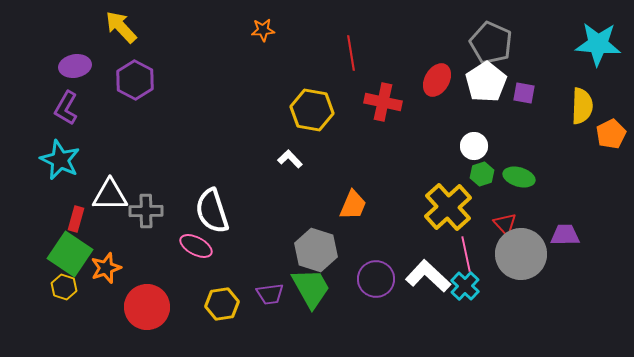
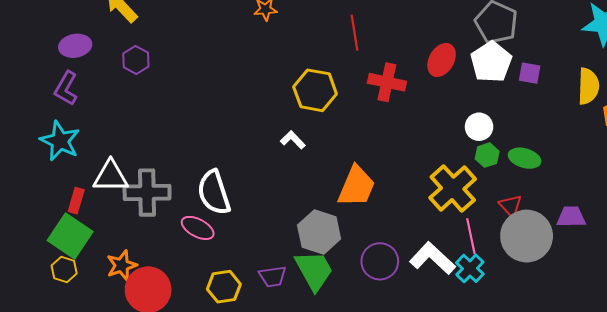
purple hexagon: (135, 80) -> (136, 60), size x0.7
orange trapezoid: (353, 205) -> (357, 186), size x1.4
gray cross: (146, 211) -> (147, 193), size x1.4
orange star: (106, 268) -> (122, 265), moved

